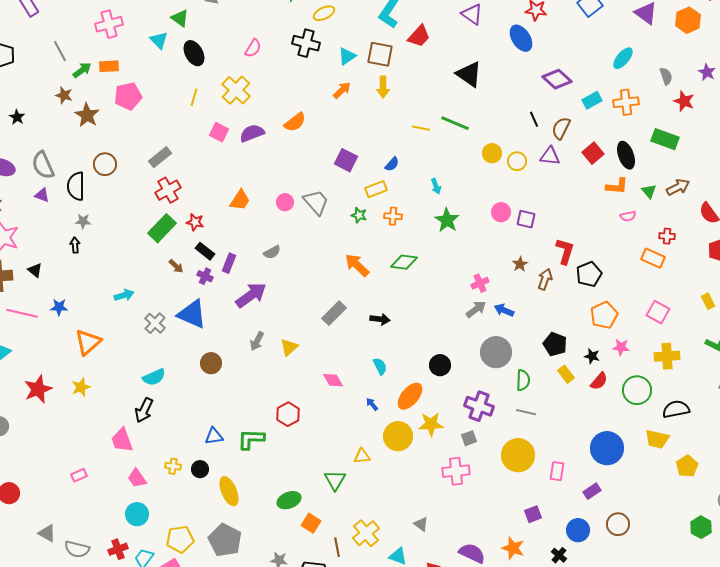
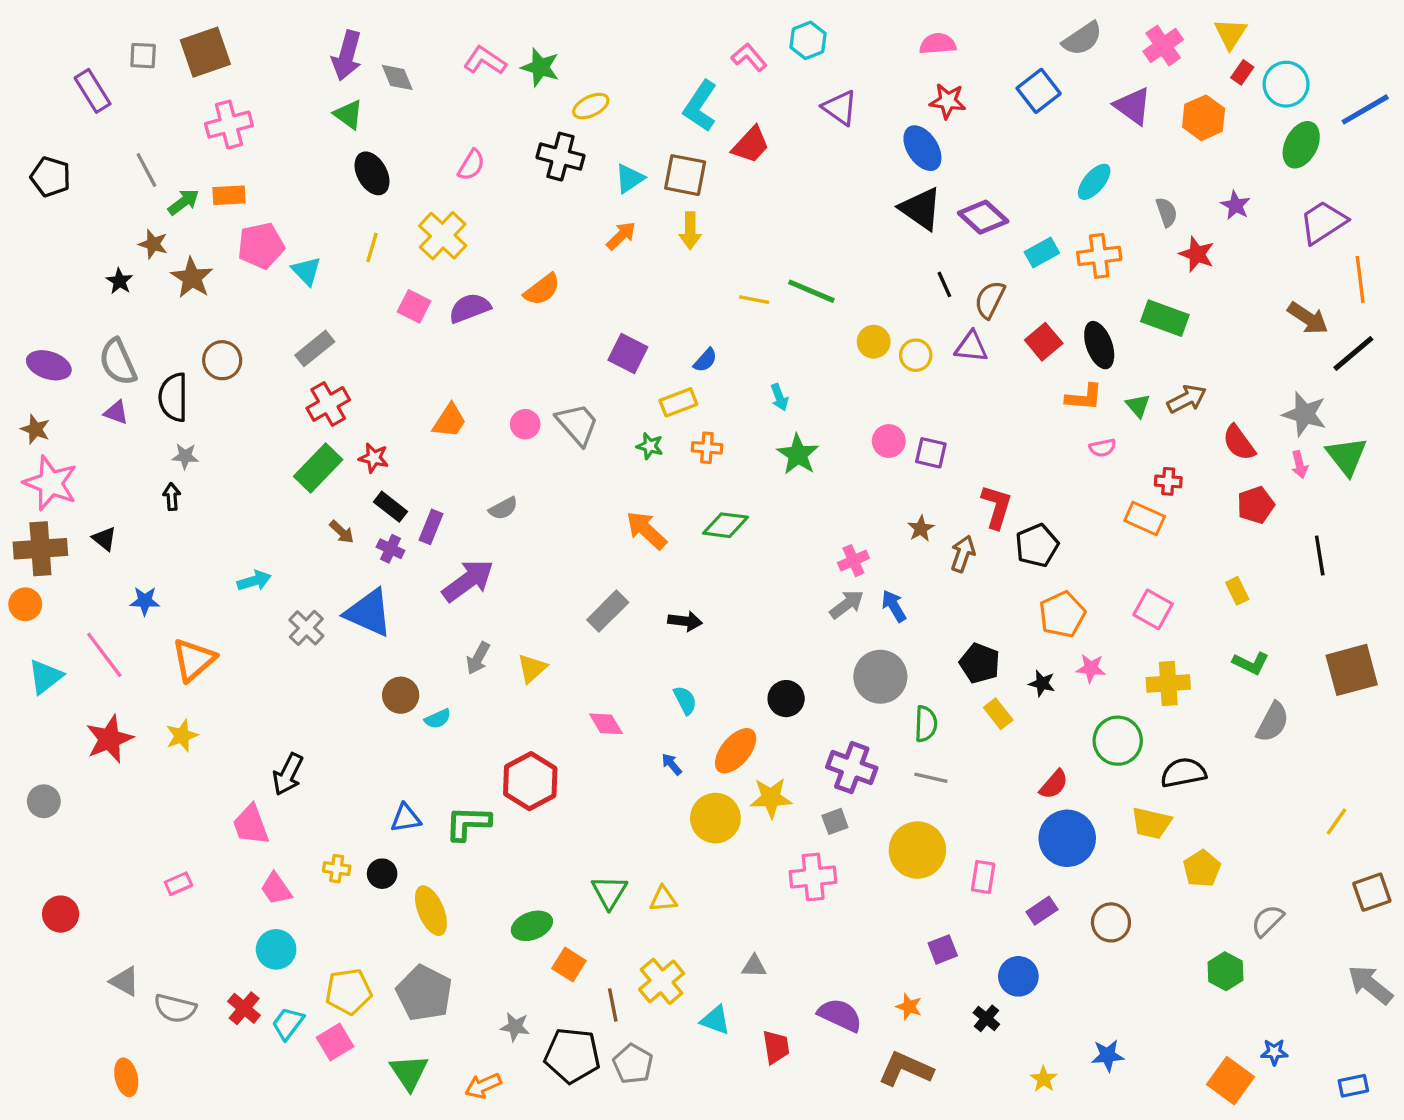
cyan triangle: (159, 40) -> (306, 271), moved
black triangle: (469, 74) -> (921, 209), moved
black star: (17, 117) -> (120, 281), moved
blue arrow: (504, 310) -> (894, 606), turned 36
pink line: (22, 313) -> (104, 655), moved, turned 40
cyan semicircle: (154, 377) -> (438, 719), moved, size x0.7
red semicircle: (599, 381) -> (1054, 784), moved
red hexagon: (288, 414) -> (530, 781), size x1.4
yellow triangle: (362, 456) -> (663, 899), moved
gray triangle: (421, 524) -> (754, 966), turned -35
brown circle: (618, 524) -> (1111, 922), moved
orange star: (513, 548) -> (909, 1007), size x0.7
red cross: (118, 549) -> (244, 1008), turned -30

